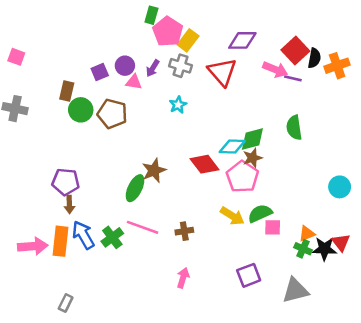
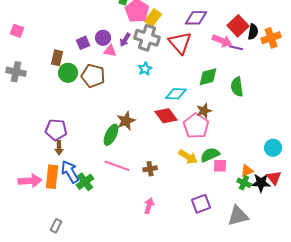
gray cross: (180, 66) -> (147, 38), size x1.4
green diamond: (252, 139) -> (208, 77), moved
cyan diamond: (232, 146) -> (176, 94), moved
cyan circle: (340, 187) -> (273, 148), moved
green cross: (112, 237) -> (85, 182), moved

